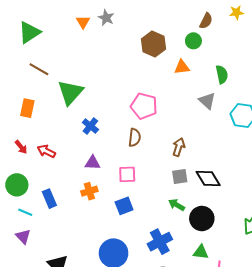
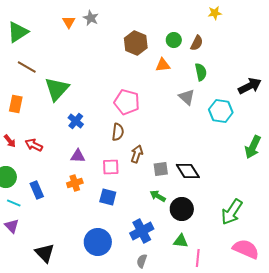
brown semicircle: (206, 21) -> (197, 43), moved
brown arrow: (179, 147) -> (137, 154), moved
blue square: (124, 206) -> (108, 197), turned 36

